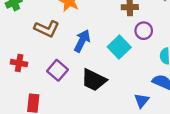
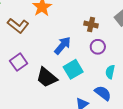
blue arrow: (82, 41) -> (63, 45), moved
cyan square: (119, 47) -> (73, 69), moved

